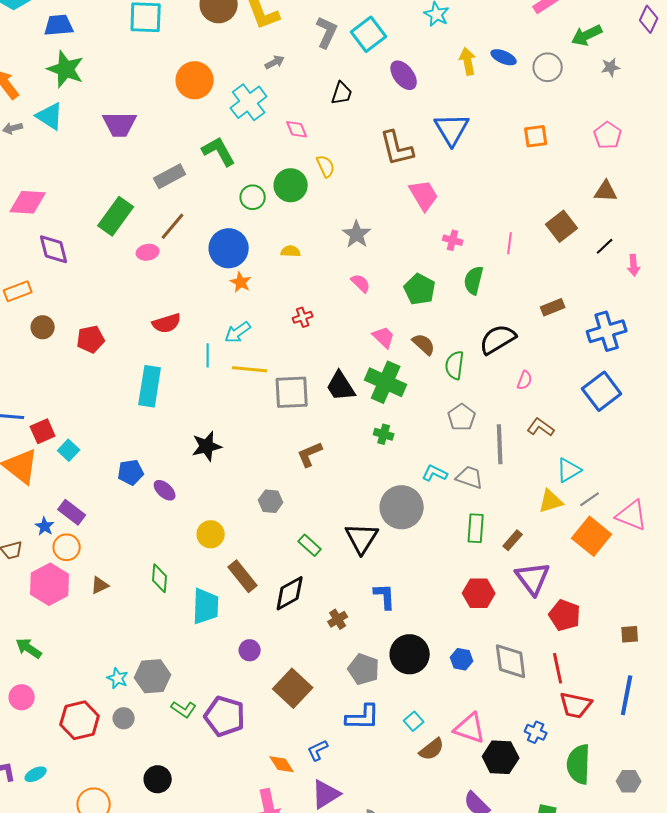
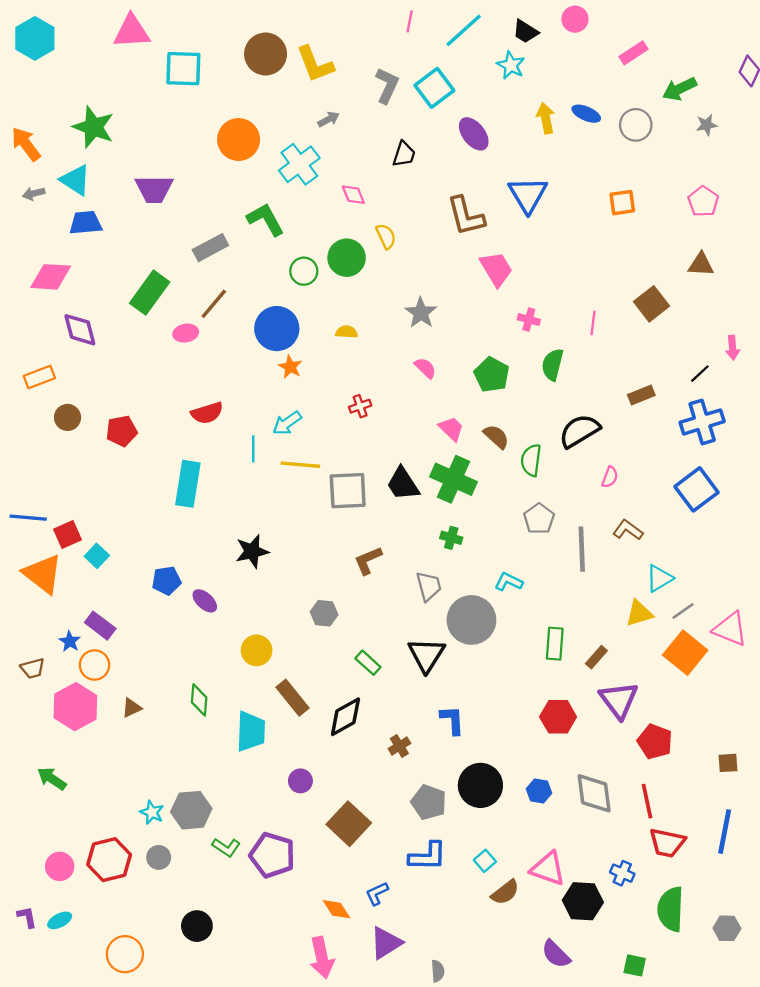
blue trapezoid: (59, 25) -> (86, 223), moved
black line: (605, 246) -> (700, 374), moved
gray trapezoid: (470, 477) -> (429, 586), moved, turned 56
pink circle: (22, 697) -> (60, 866), moved

